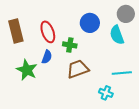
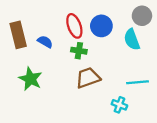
red ellipse: (48, 32) -> (74, 26), moved
blue semicircle: (47, 57) -> (45, 42), moved, turned -80

